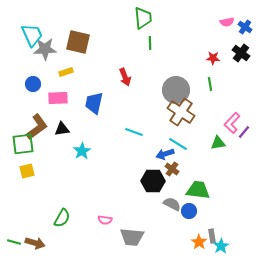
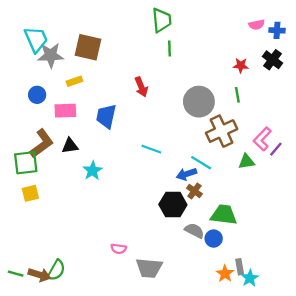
blue cross: (245, 27) -> (277, 30), turned -32
brown cross: (181, 112) -> (222, 131), moved, turned 32
green semicircle: (62, 218) -> (56, 270), moved

